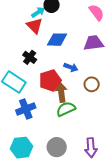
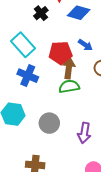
black cross: (30, 57) -> (41, 13), moved
blue cross: (26, 109) -> (28, 76), turned 30

